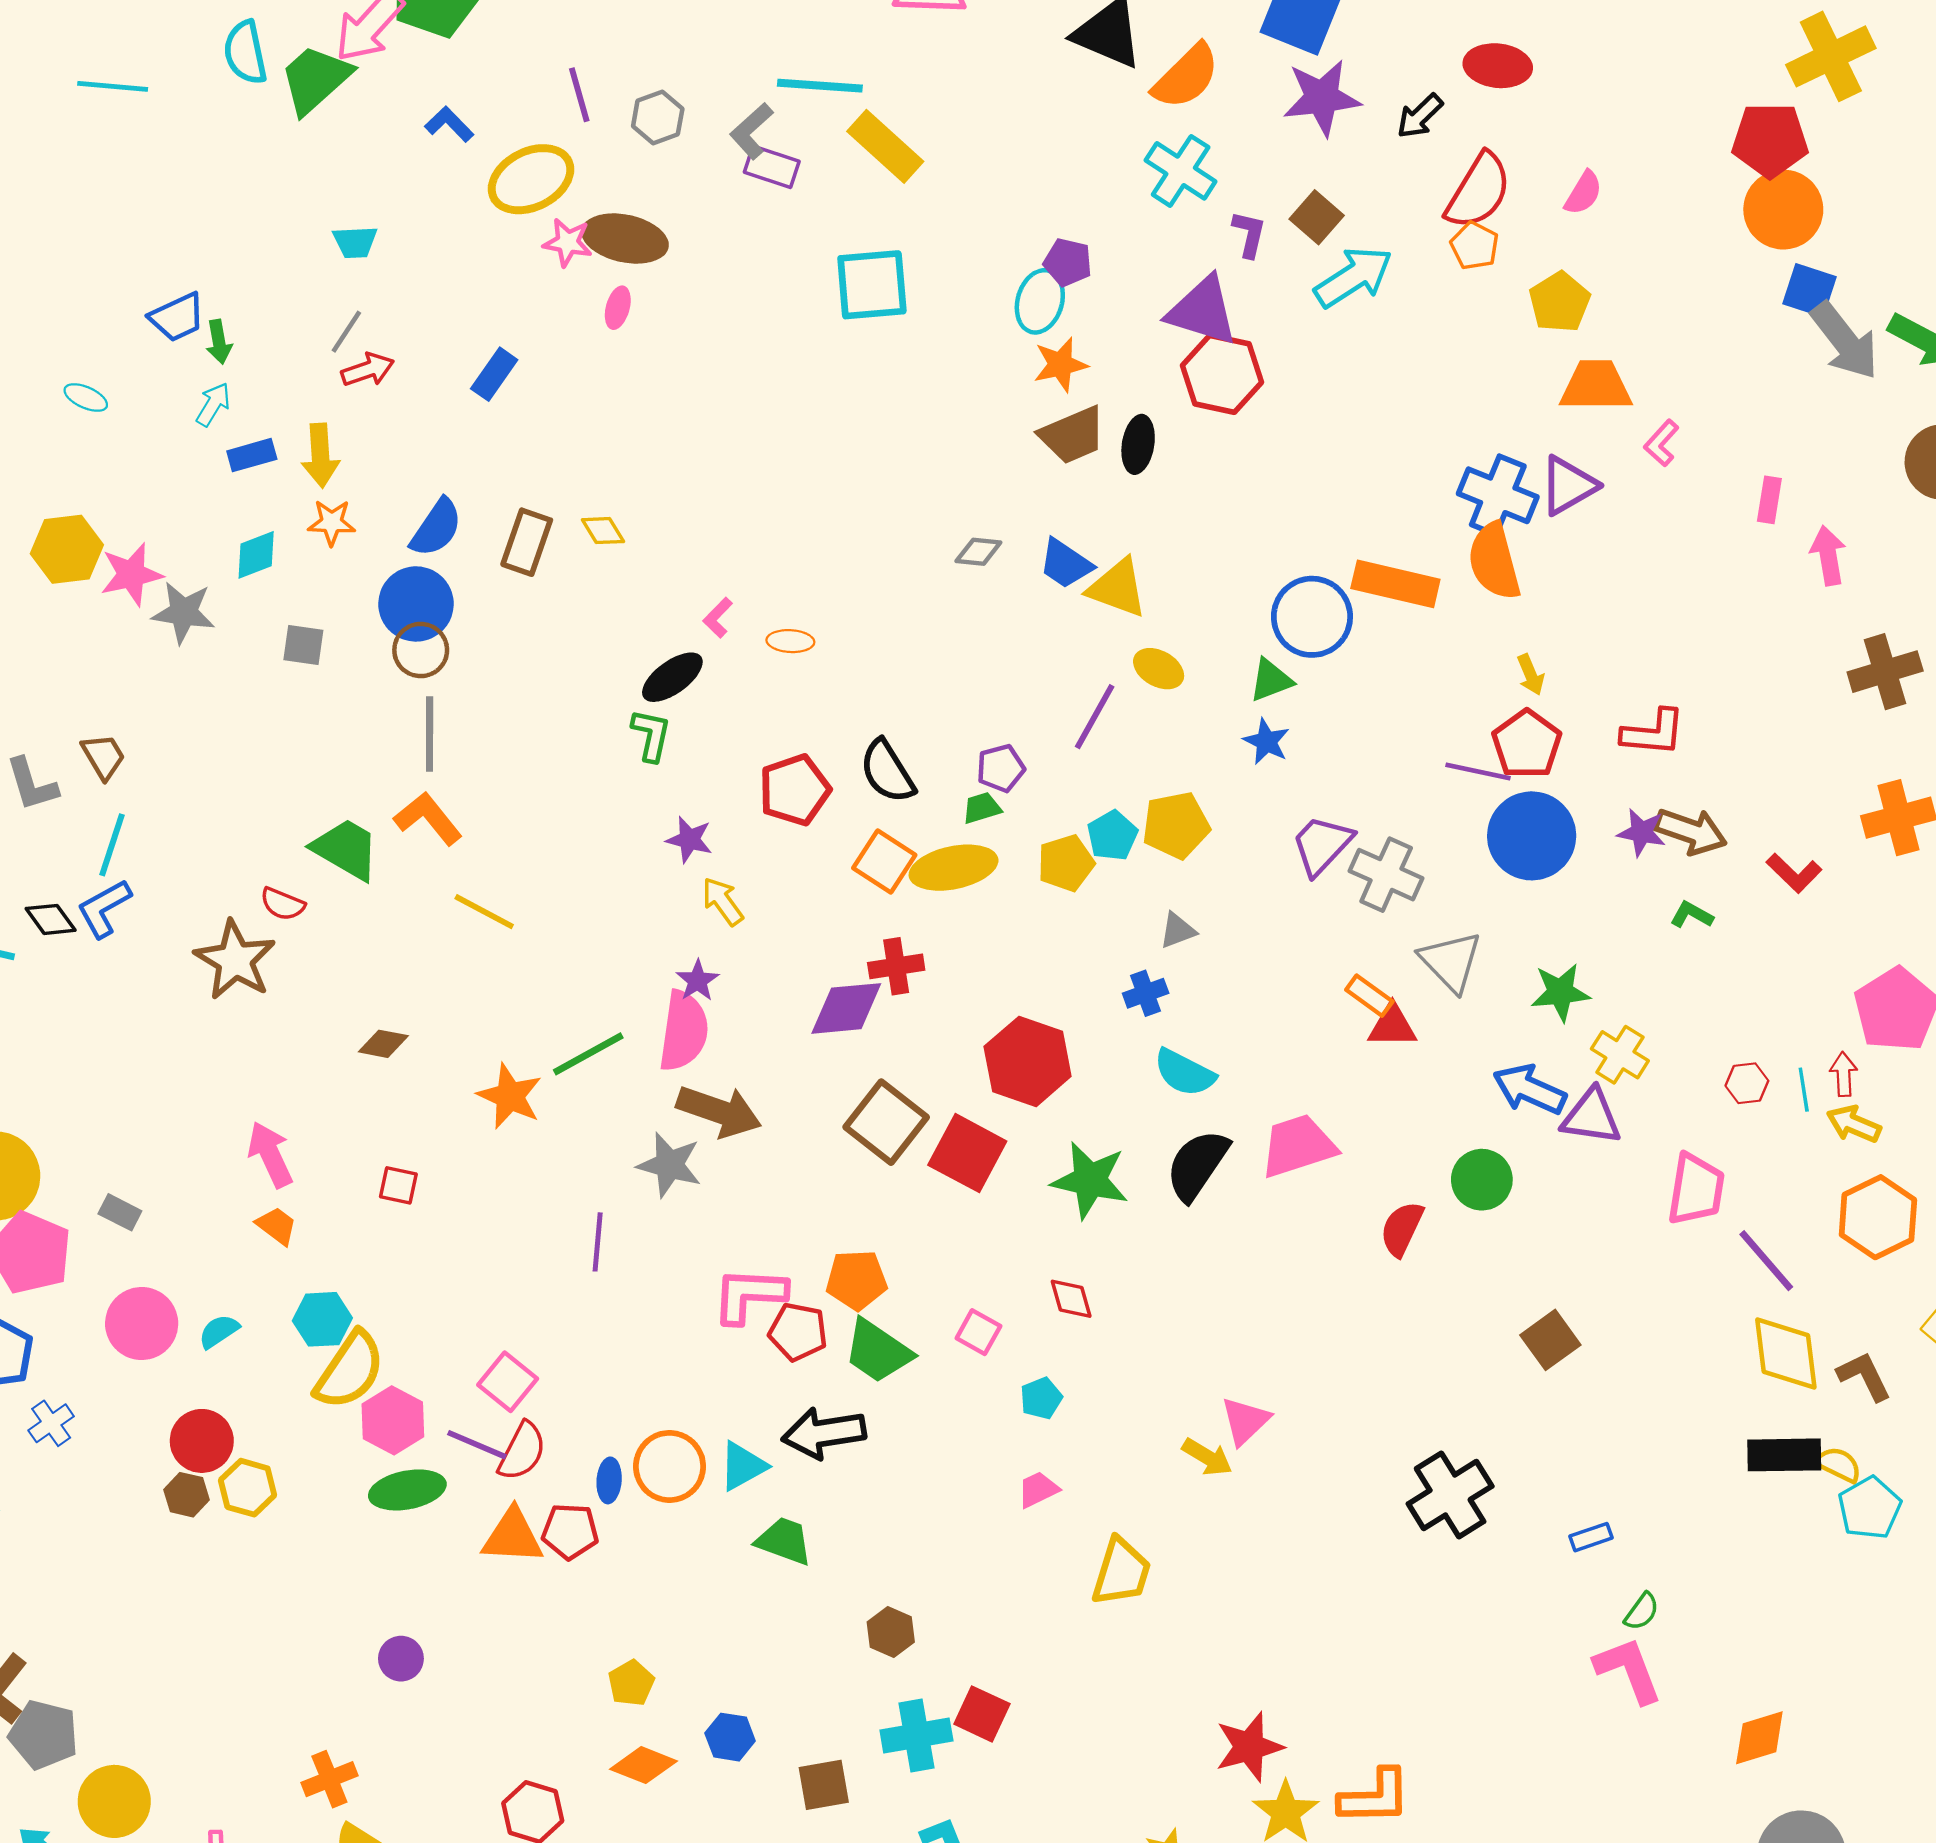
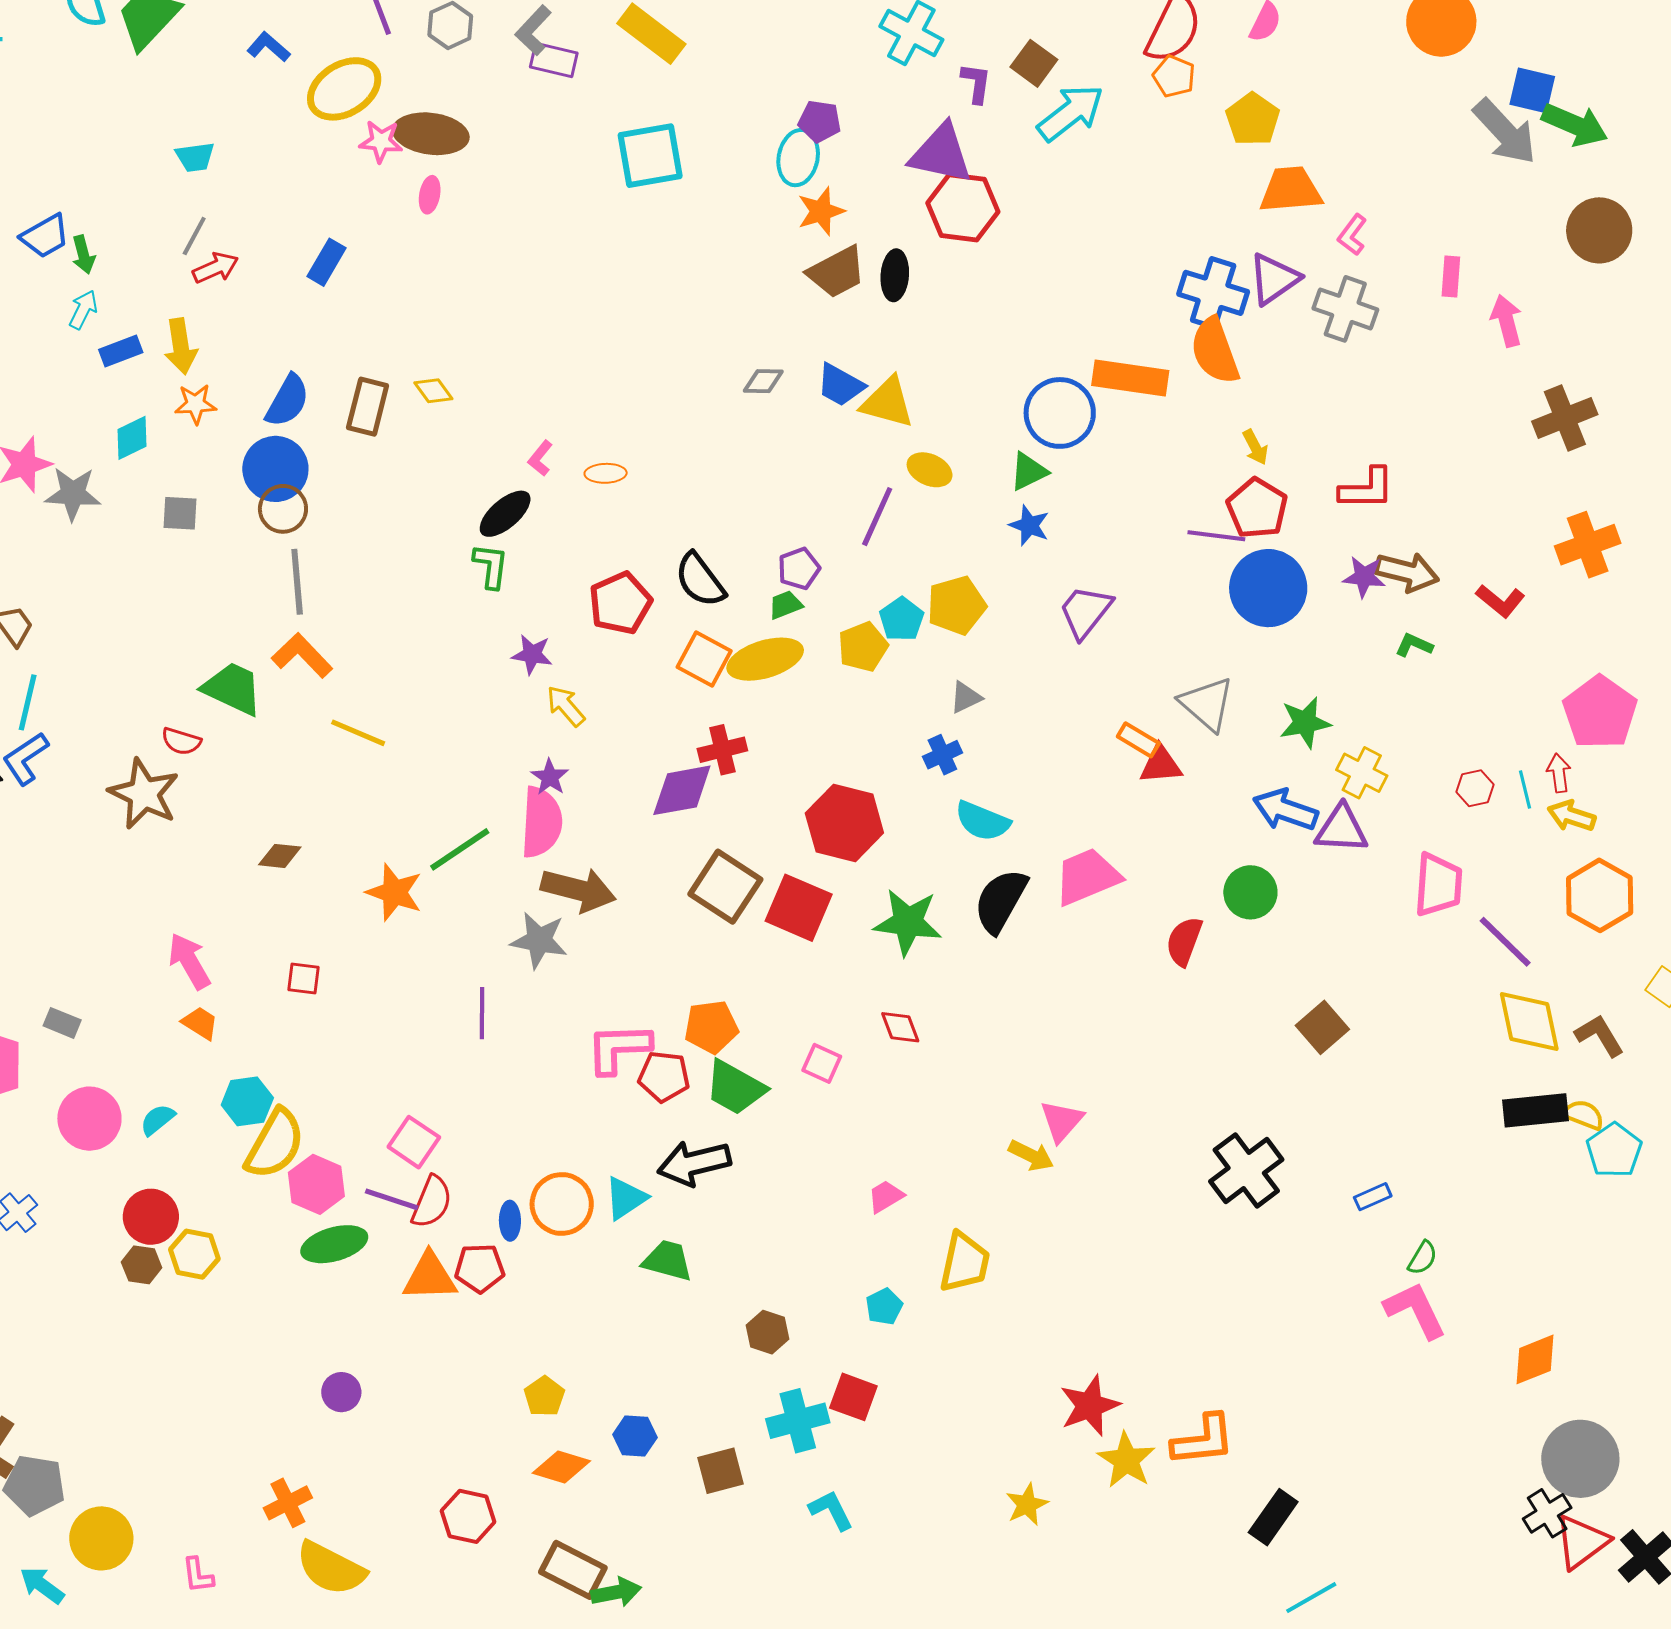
blue square: (1810, 290) -> (1532, 90), moved
gray cross: (1386, 875) -> (1345, 309), moved
cyan pentagon: (1041, 1398) -> (884, 1307), moved

